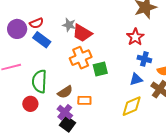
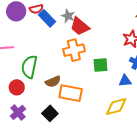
blue rectangle: (42, 40) -> (47, 18), moved
green square: (100, 69) -> (100, 65), moved
orange rectangle: (84, 100) -> (71, 93), size x1.6
purple cross: (65, 112) -> (18, 112), moved

